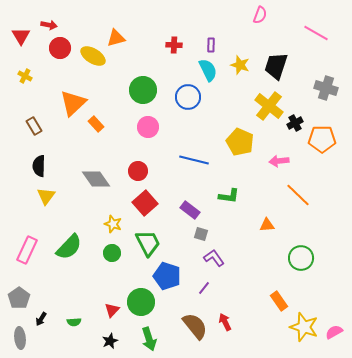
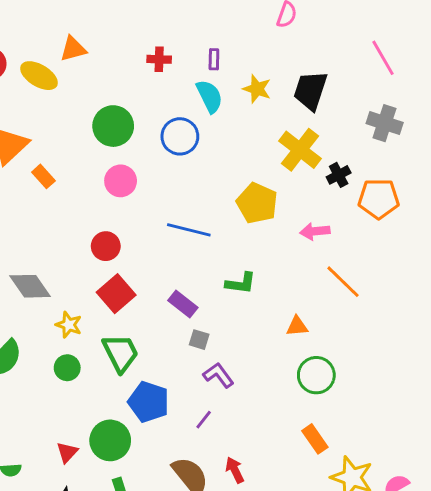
pink line: (316, 33) -> (383, 58), moved, turned 30
gray diamond: (96, 179) -> (30, 286), moved
green circle: (301, 258) -> (316, 375), moved

